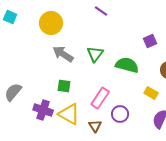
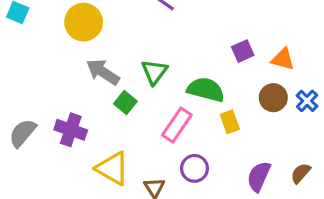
green square: (64, 86) -> (125, 102), moved, turned 32
yellow rectangle: (151, 93) -> (230, 122), moved, turned 40
pink rectangle: (100, 98) -> (177, 125), moved
purple cross: (43, 110) -> (71, 130), moved

